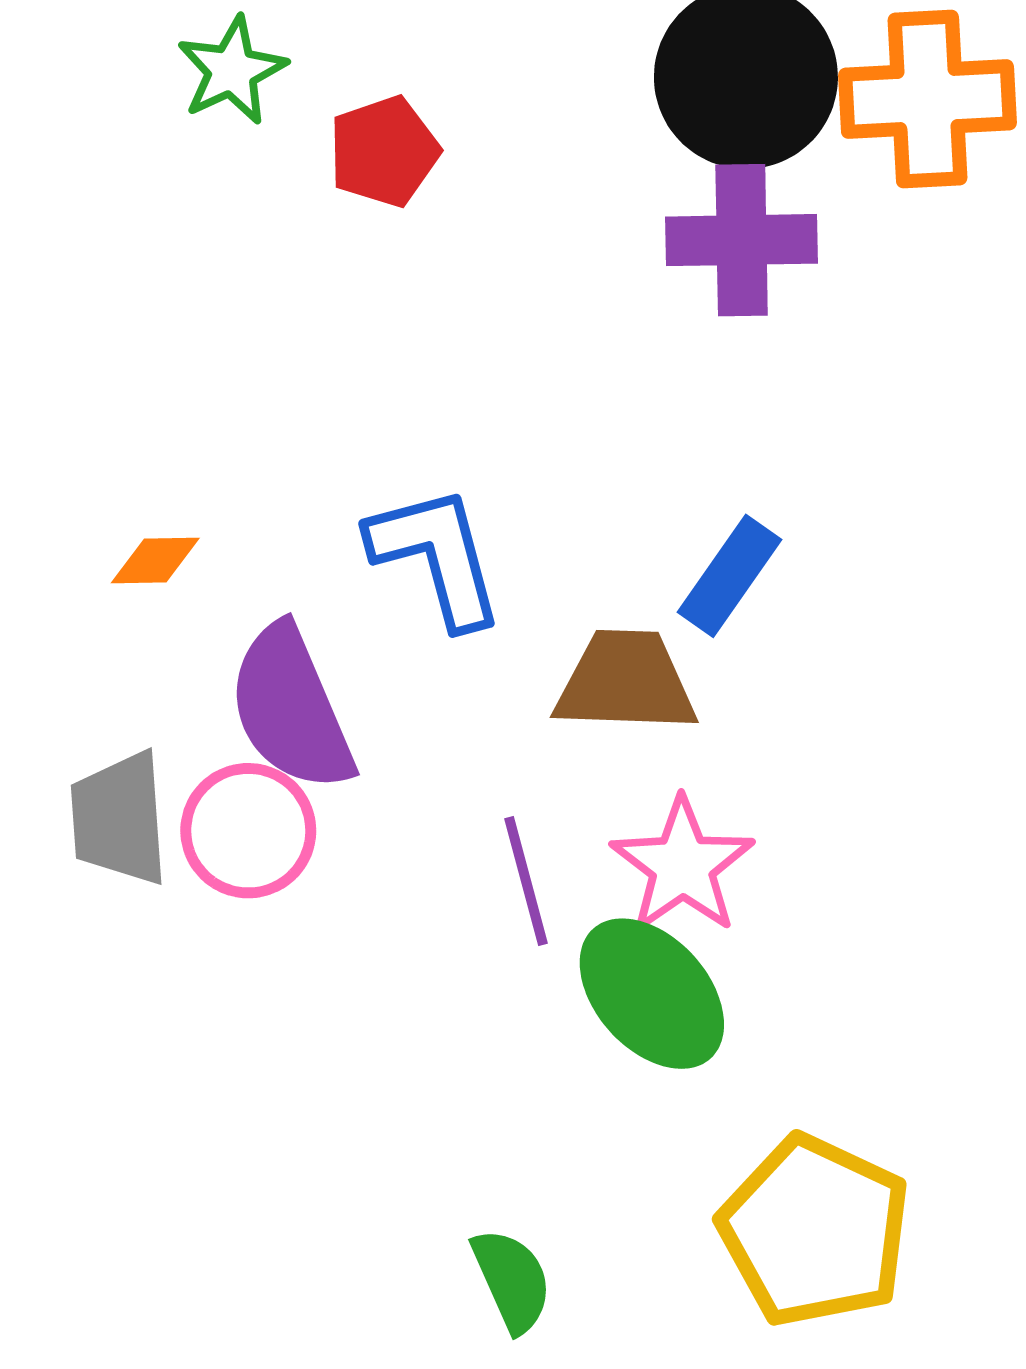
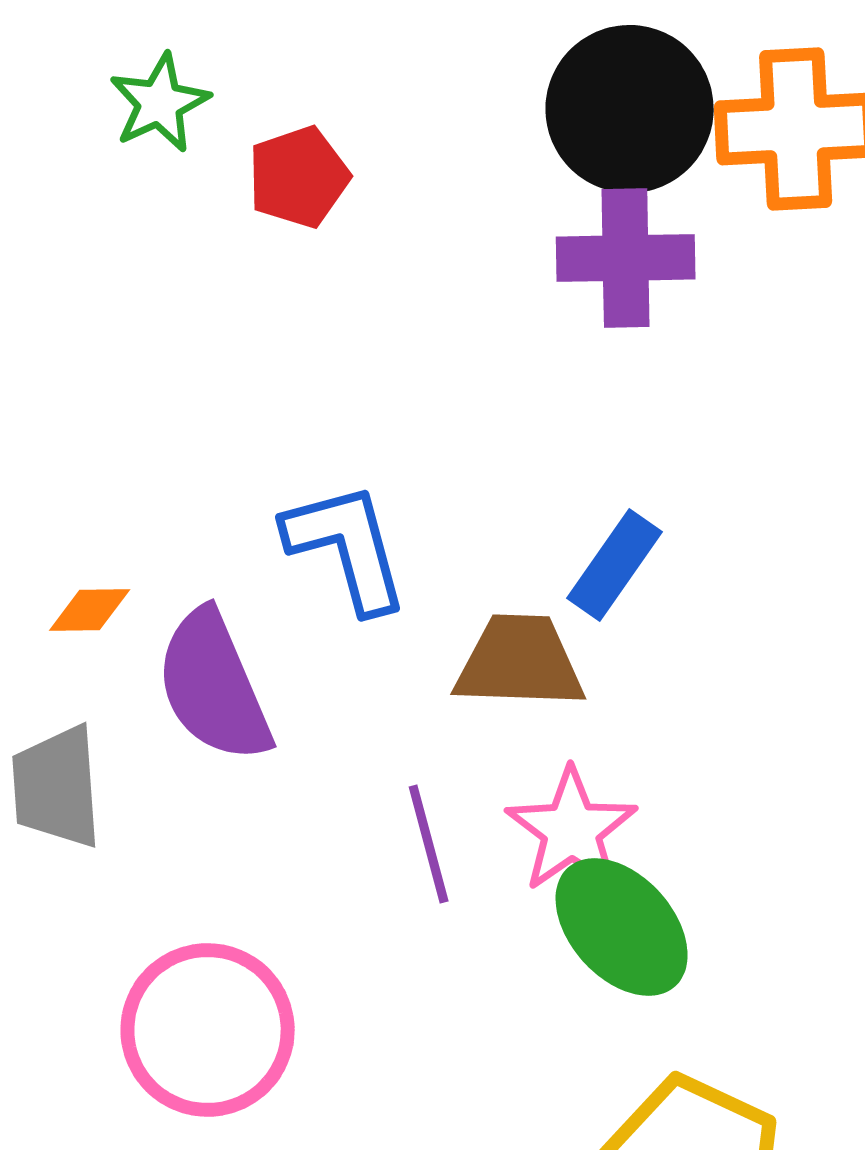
orange diamond: (155, 561) -> (90, 610), moved
pink circle: (248, 831) -> (208, 1030), moved, size x1.4
green ellipse: (652, 994) -> (622, 927), moved

